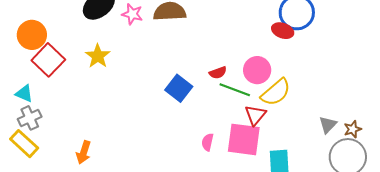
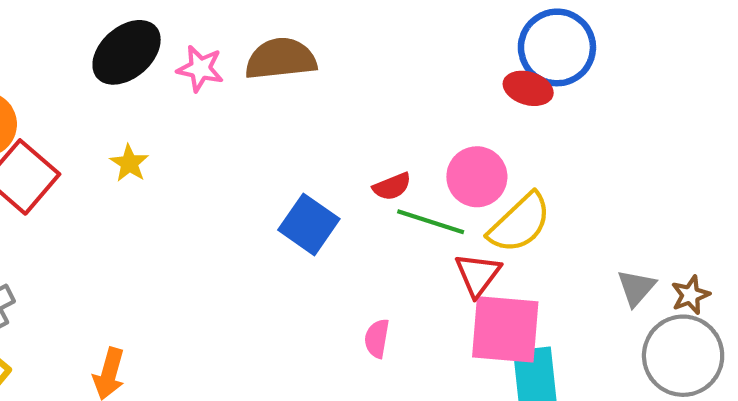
yellow star: (98, 56) -> (129, 163), size x0.7
pink square: (244, 139) -> (505, 329), moved

